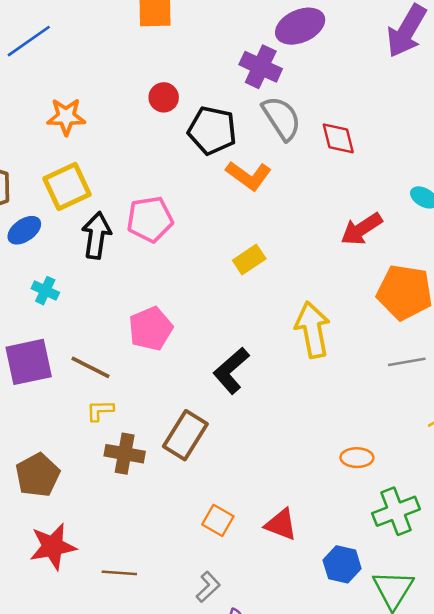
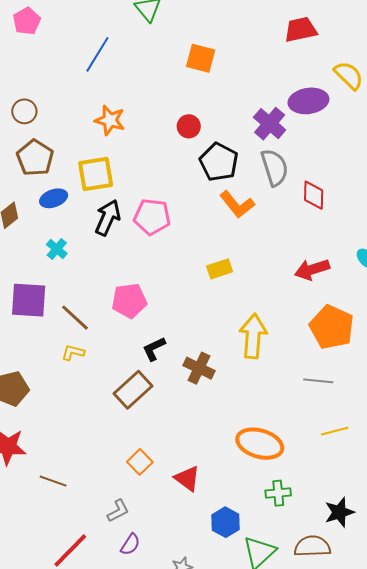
blue line: (29, 41) -> (97, 54), turned -39
black L-shape: (231, 371) -> (154, 349), moved, size x0.7
brown cross: (125, 454) -> (199, 368), moved
orange ellipse: (357, 458) -> (260, 444), size x1.8
green cross: (396, 511) -> (278, 493), size x0.7

